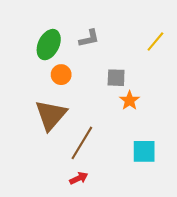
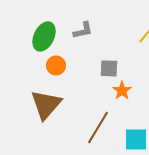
brown line: (82, 143) -> (98, 127), moved

